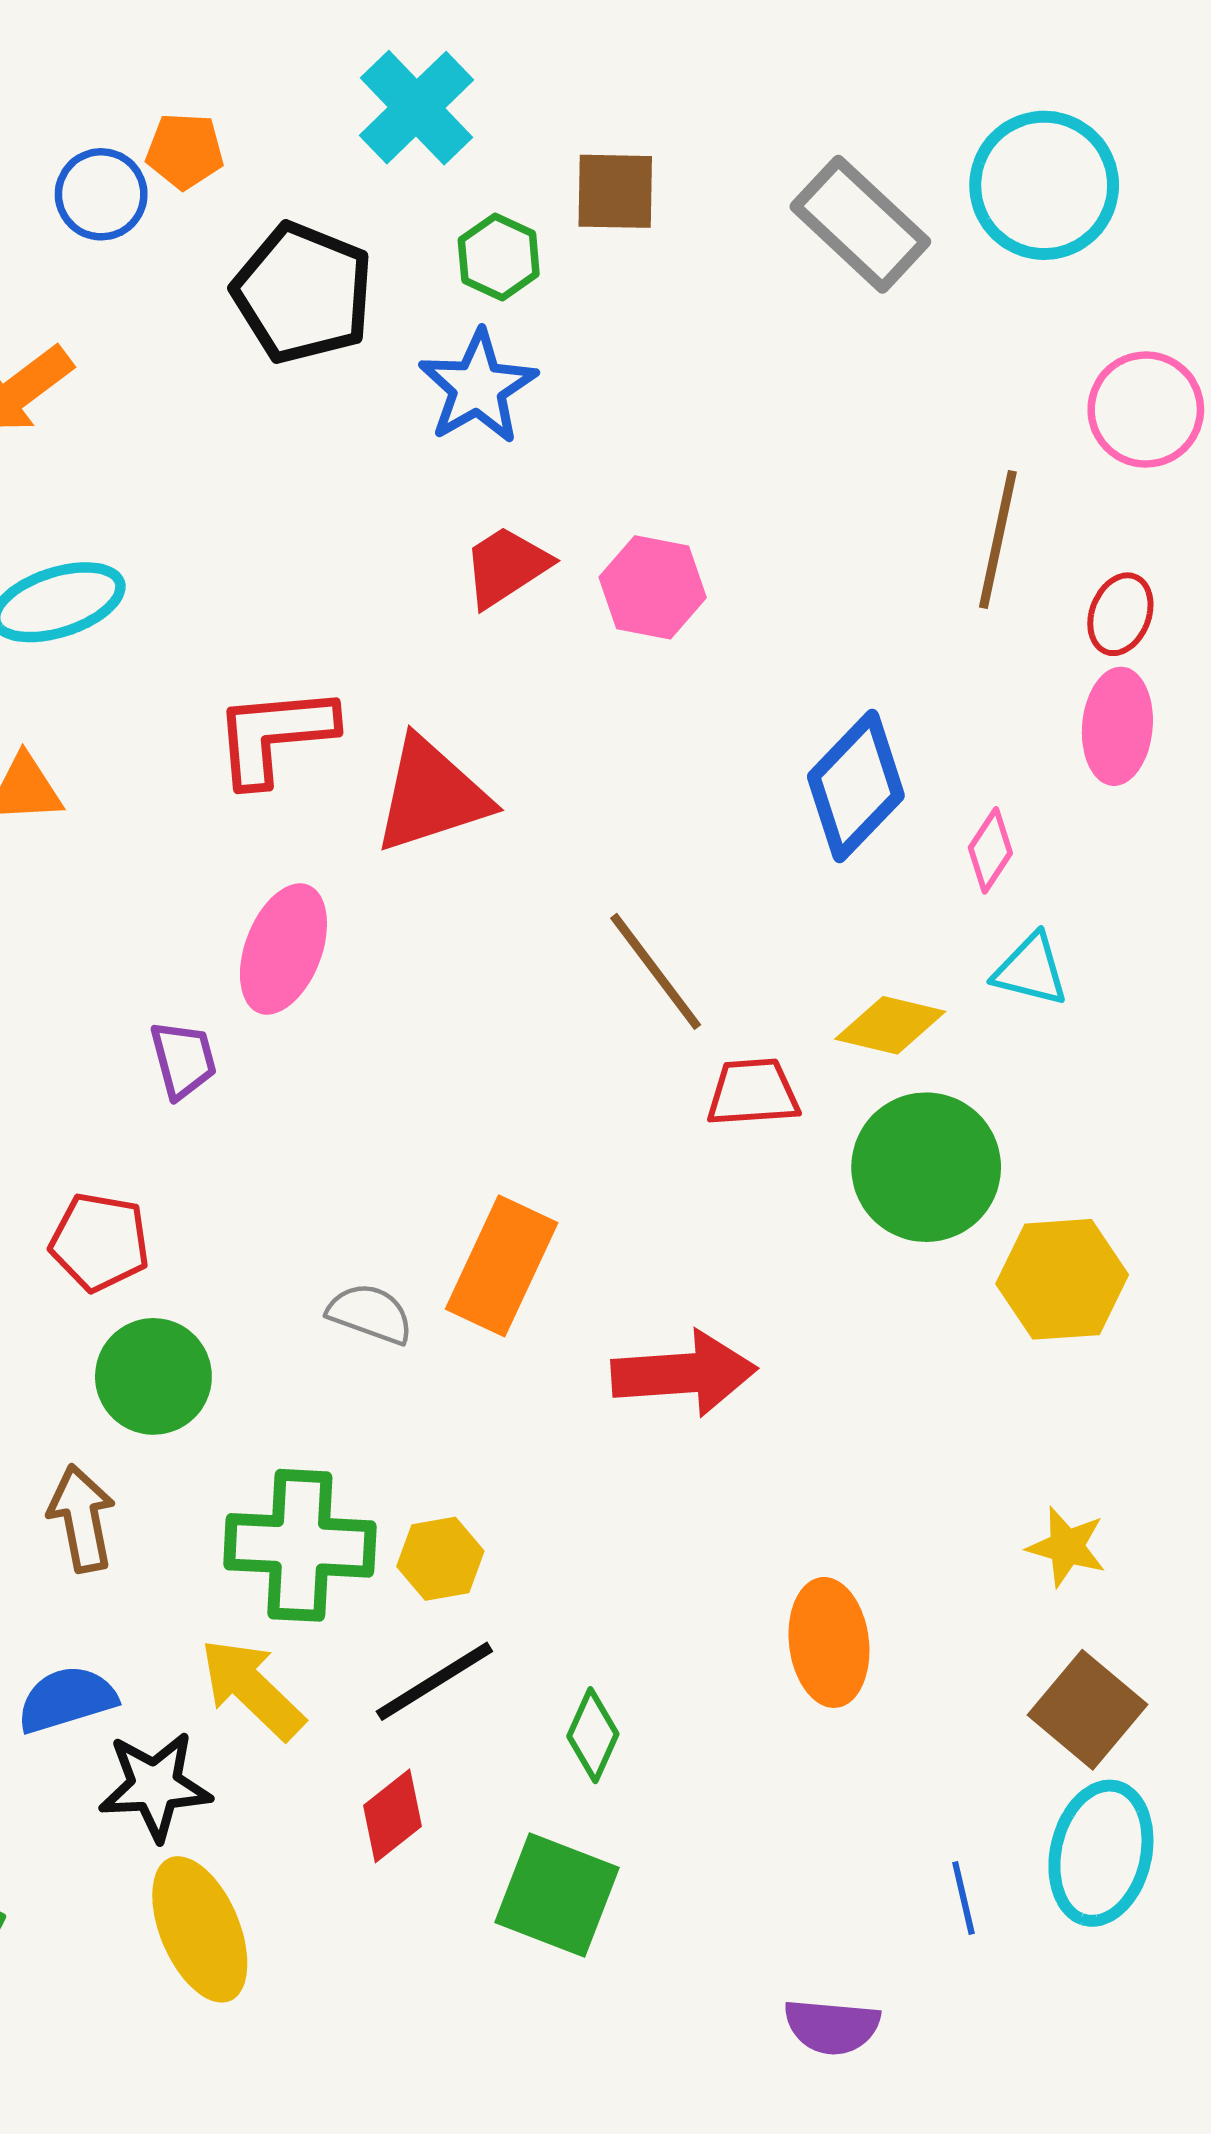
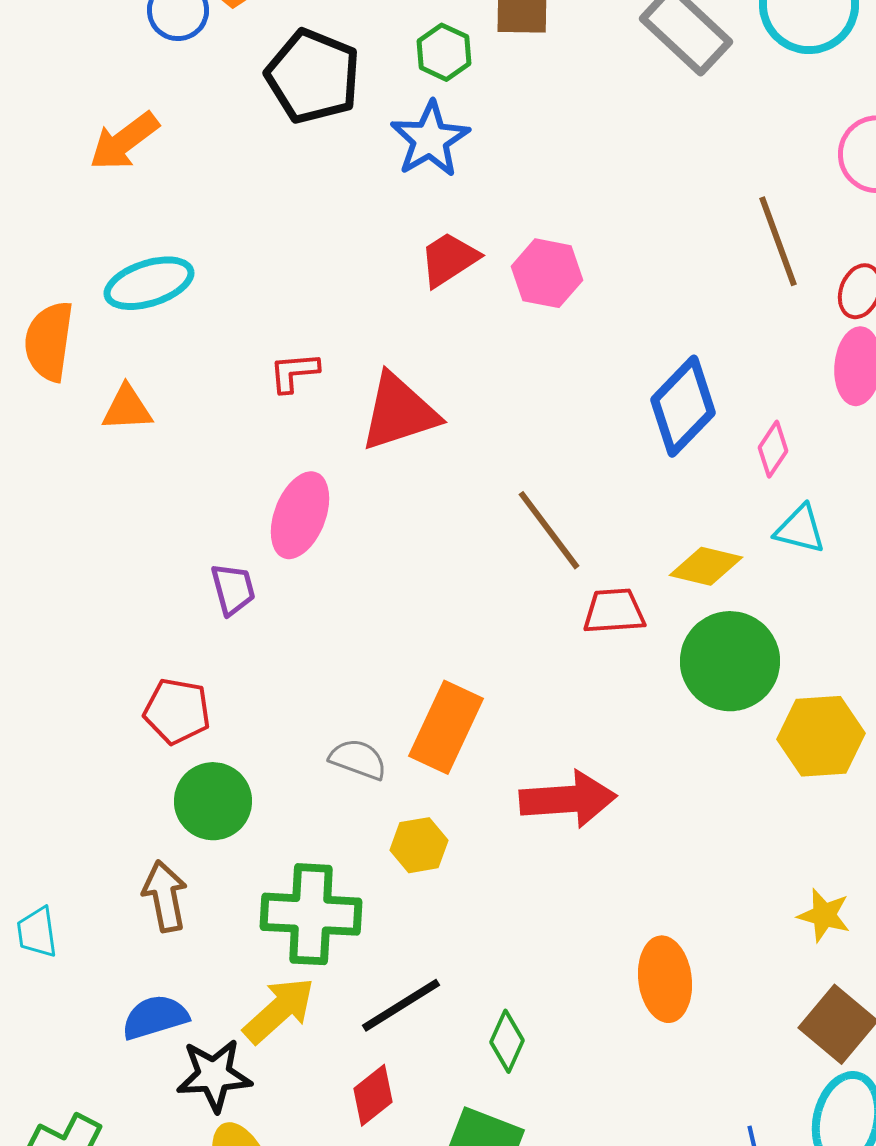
brown line: (998, 540) -> (778, 241), turned -32
red L-shape: (275, 735) -> (294, 372), size x0.6
yellow hexagon: (440, 1559) -> (419, 845), moved
yellow arrow: (252, 1689) -> (279, 1010), turned 94

